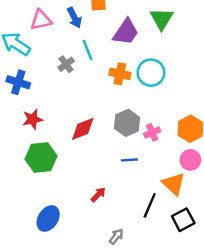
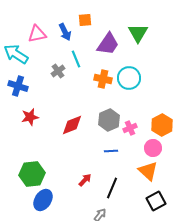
green hexagon: (41, 158) -> (32, 174), moved
pink circle: (190, 160) -> (153, 148), moved
black line: (150, 205) -> (112, 188), moved

